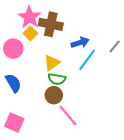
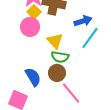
pink circle: (13, 49) -> (30, 27), moved
yellow triangle: (52, 63) -> (55, 41), turned -36
blue semicircle: (13, 83) -> (33, 77), moved

